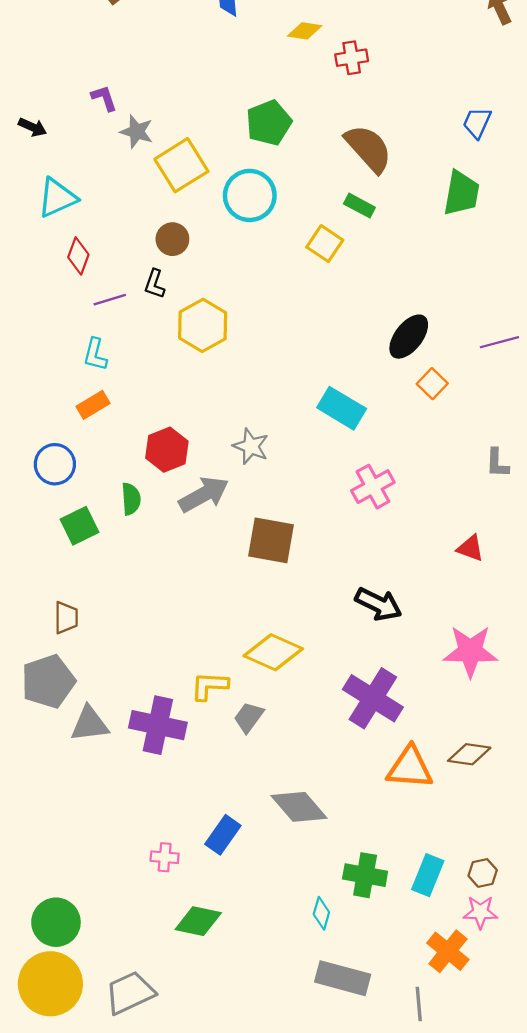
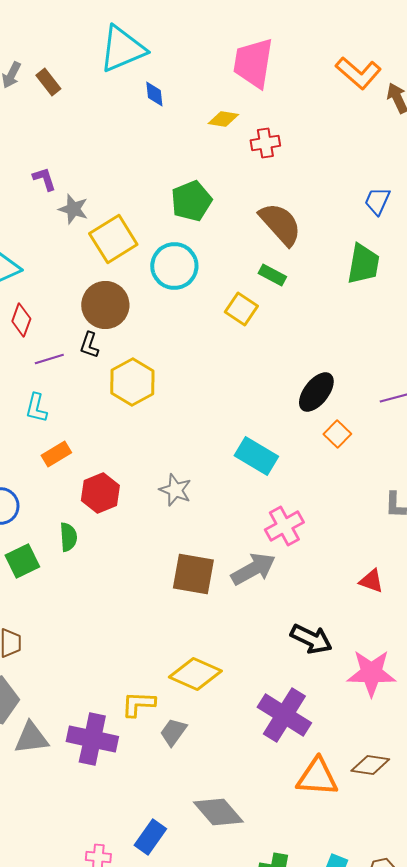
brown circle: (172, 239) -> (105, 305), size x1.6
orange rectangle: (93, 405) -> (56, 454), moved
gray arrow: (204, 494) -> (253, 569), moved
black arrow: (378, 604) -> (311, 639), moved

